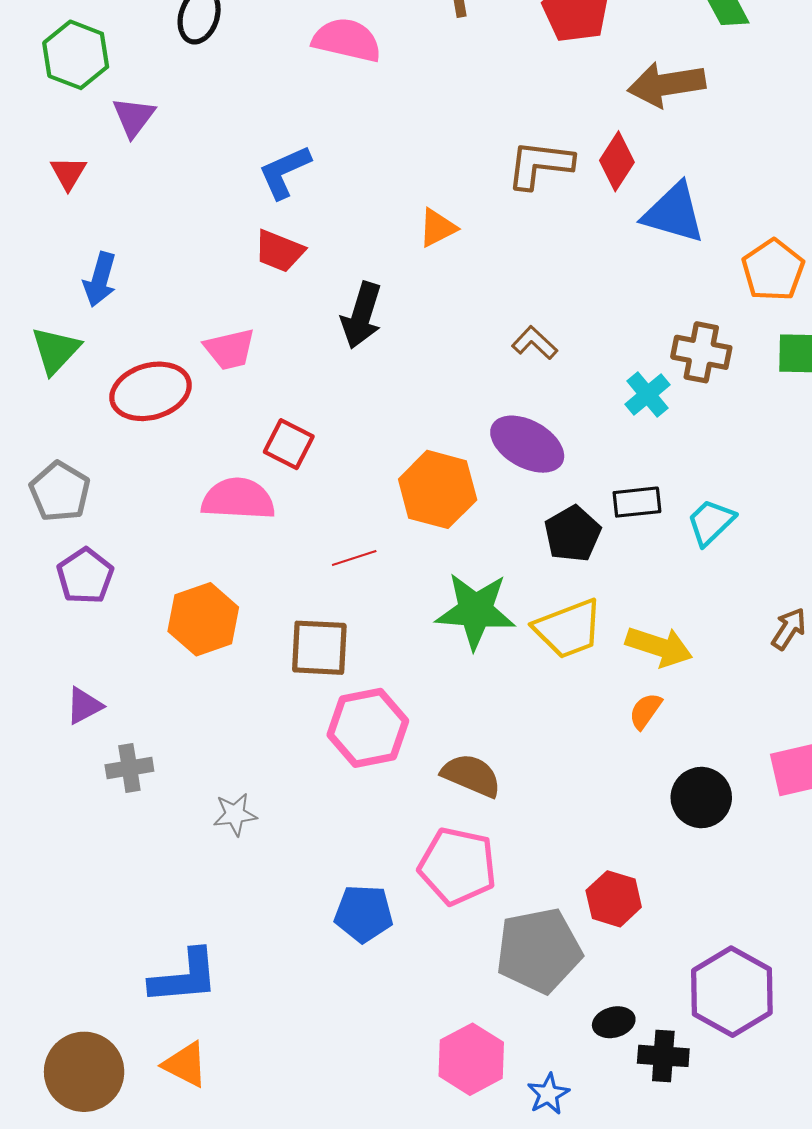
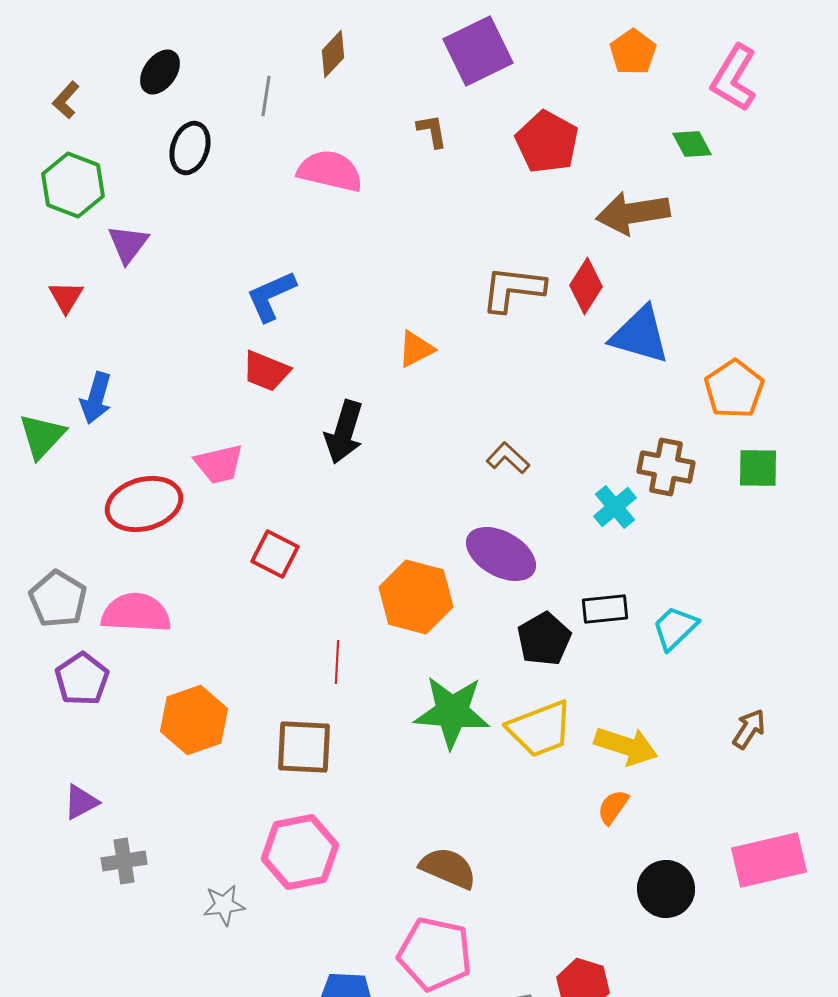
green triangle: (56, 350) -> (42, 436), moved
pink semicircle: (238, 499) -> (136, 613), moved
red line: (354, 558) -> (337, 662), turned -69
pink hexagon: (368, 728) -> (300, 852), moved

